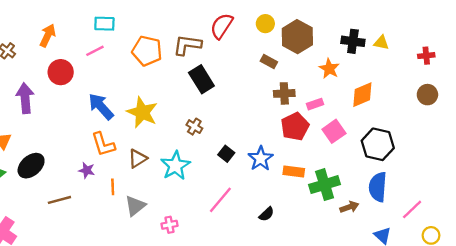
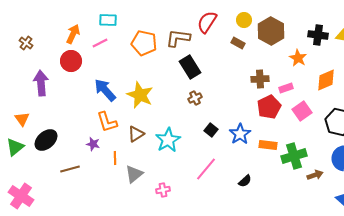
orange arrow: (48, 35) -> (73, 34), moved
brown rectangle: (269, 61) -> (238, 43), moved
brown cross: (194, 127) -> (195, 98), moved, turned 32

